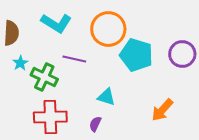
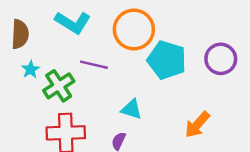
green cross: (44, 77) -> (59, 86), turned 32

